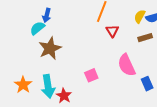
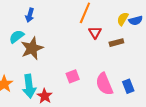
cyan semicircle: (37, 28) -> (17, 37), moved
brown rectangle: (145, 38) -> (116, 43), moved
pink semicircle: (127, 65) -> (104, 84), moved

